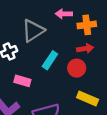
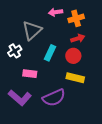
yellow rectangle: (88, 98) -> (75, 78), moved

